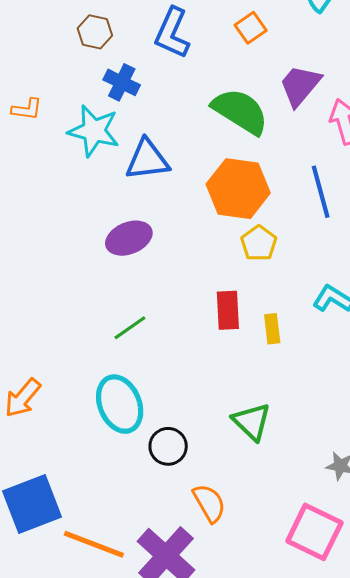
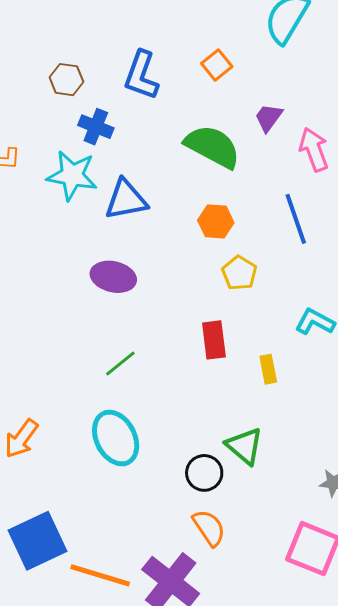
purple trapezoid: (300, 85) -> (269, 118), size x0.7
orange hexagon: (238, 189) -> (216, 221), size x0.6
purple ellipse: (129, 238) -> (113, 277), turned 39
yellow rectangle: (272, 329) -> (268, 369), moved
black circle: (168, 446) -> (204, 473), moved

